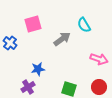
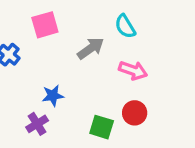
pink arrow: (99, 59) -> (133, 70), moved
red circle: (99, 87) -> (135, 113), moved

